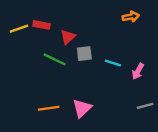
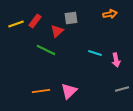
red rectangle: (42, 25) -> (35, 21), turned -64
gray square: (84, 54) -> (71, 18), moved
pink arrow: (138, 71) -> (116, 60), turned -40

